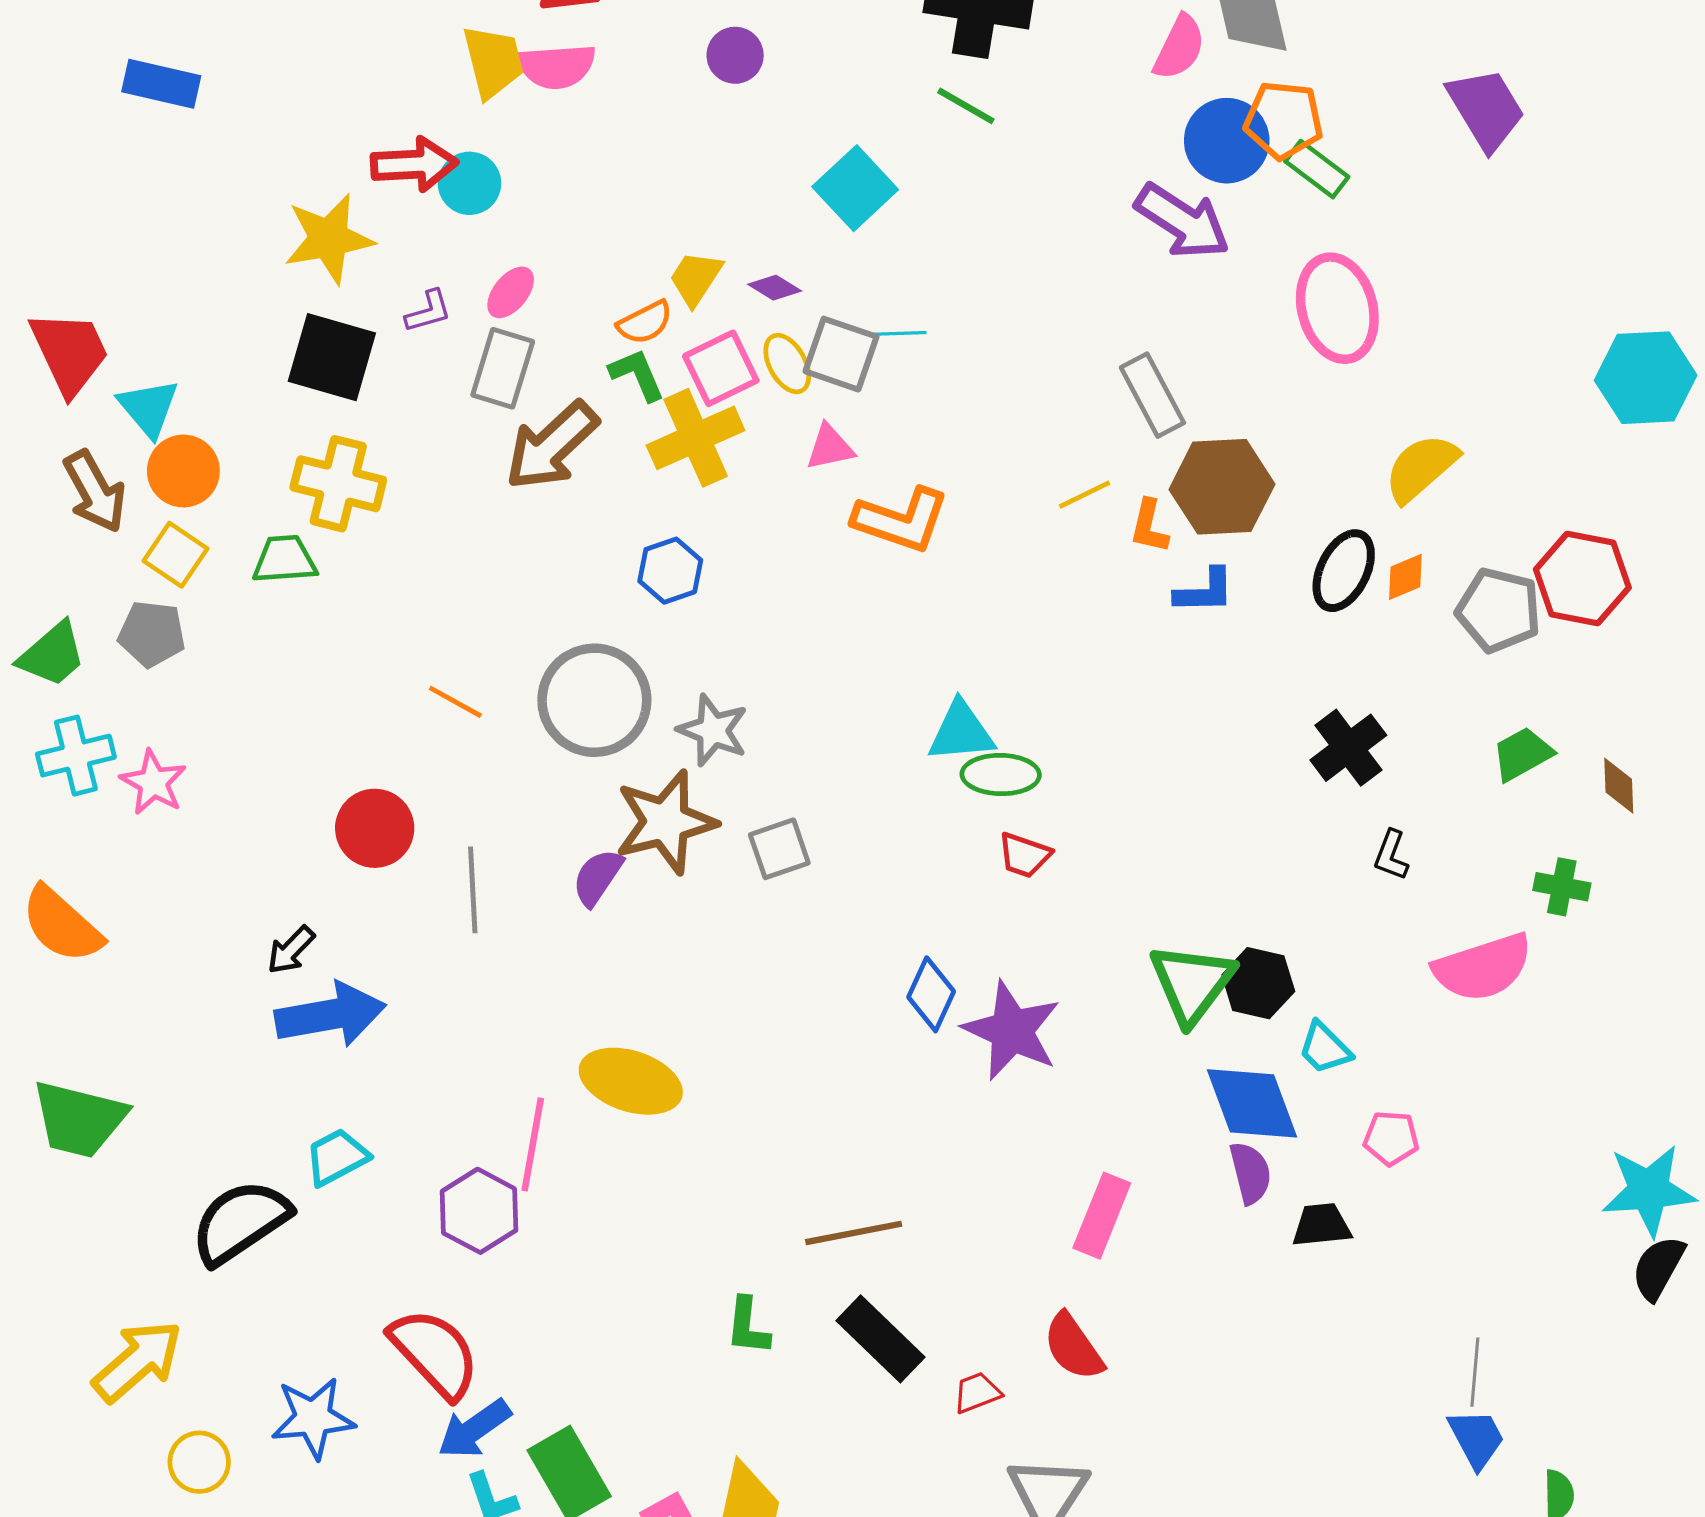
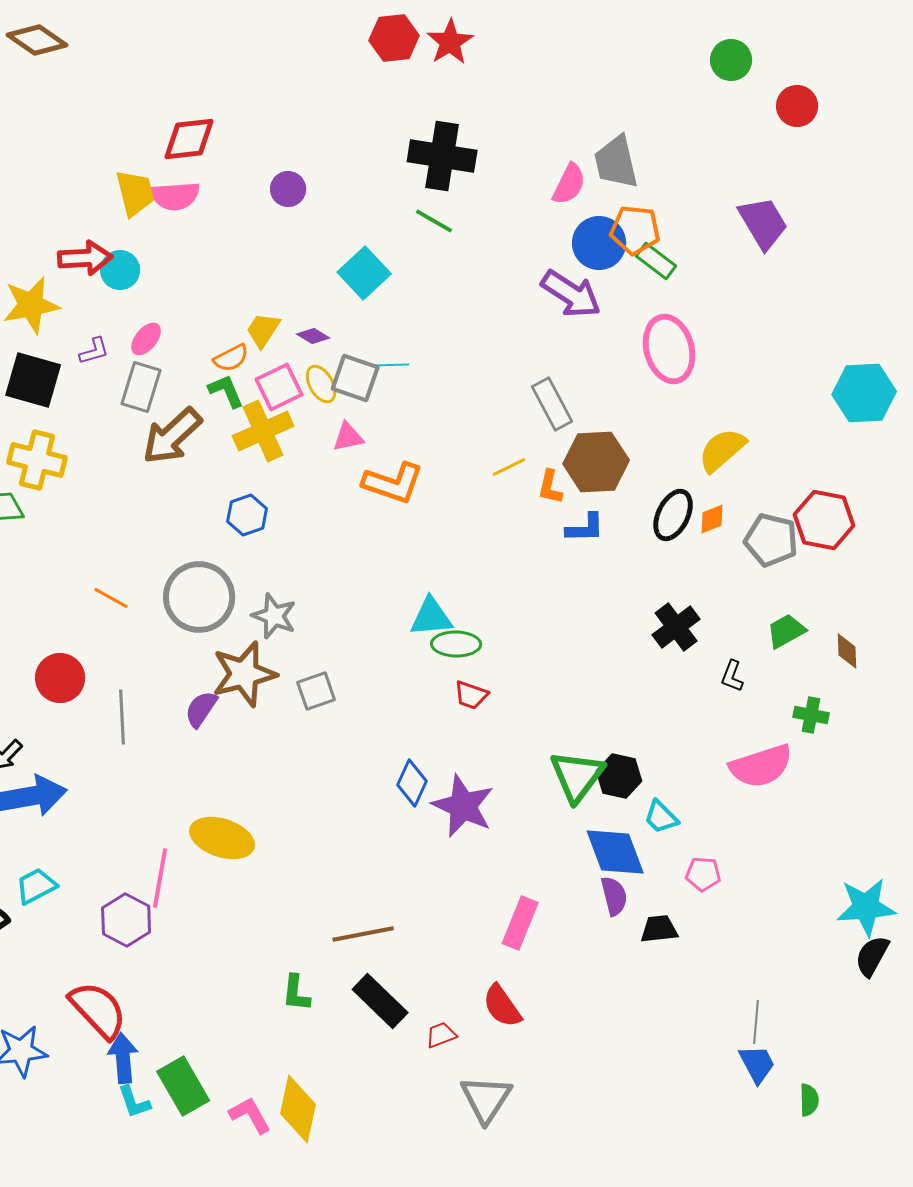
black L-shape: (1391, 855) -> (732, 676), moved
blue arrow: (474, 1429) -> (123, 1058), turned 120

